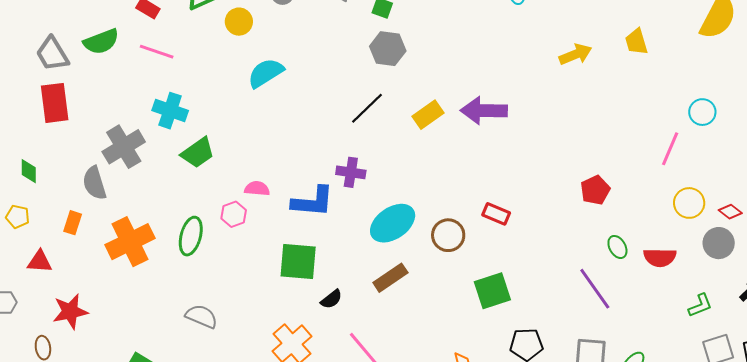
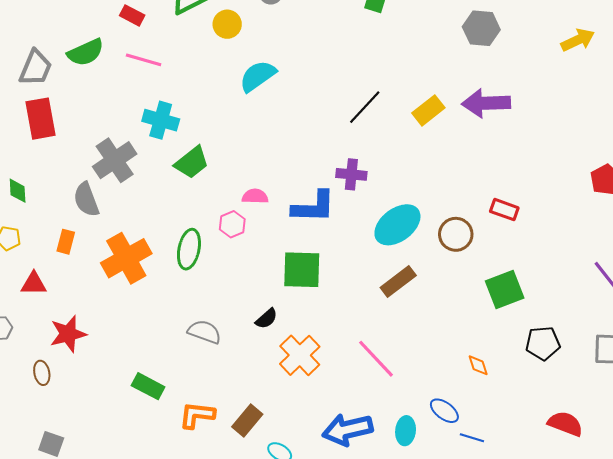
gray hexagon: (388, 49) -> (481, 28), moved
gray trapezoid: (52, 54) -> (36, 68), turned -123
black semicircle: (331, 299) -> (266, 319), moved

